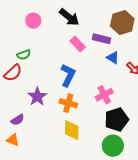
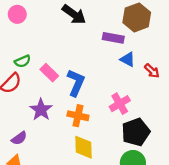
pink circle: (33, 21) -> (17, 14), moved
pink rectangle: (78, 44) -> (49, 73), moved

